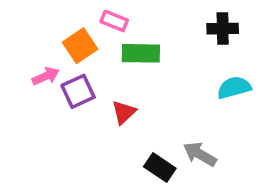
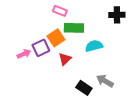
orange square: (80, 46) -> (56, 38), moved
pink arrow: (46, 76) -> (24, 54), moved
cyan semicircle: (234, 88) -> (94, 46), moved

